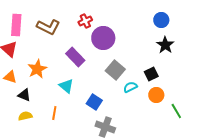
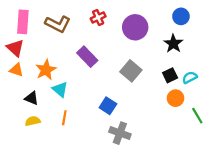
purple circle: (103, 38) -> (135, 27), moved
black star: (165, 45) -> (173, 44), moved
orange triangle: (10, 77) -> (16, 70), moved
cyan triangle: (66, 86) -> (60, 89), moved
cyan semicircle: (130, 87) -> (190, 77), moved

